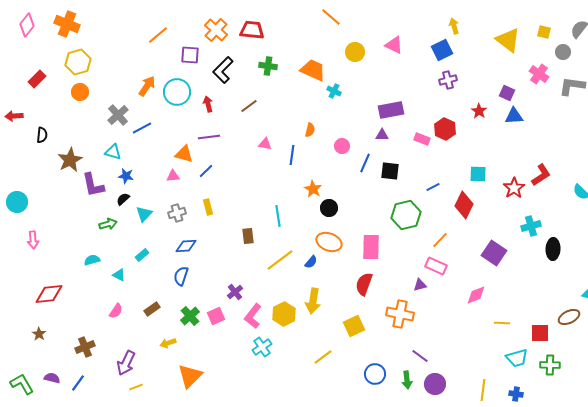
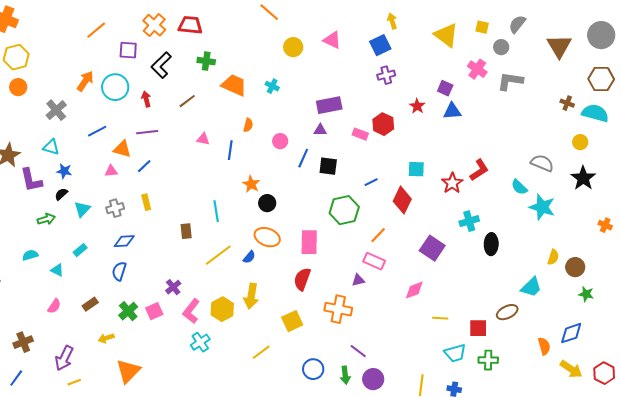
orange trapezoid: (313, 70) -> (234, 85), moved
blue line: (142, 128) -> (97, 131), moved

